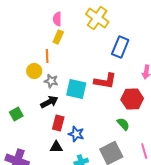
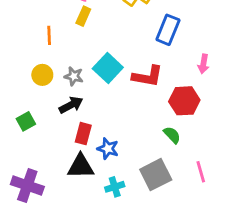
orange line: (47, 56) -> (49, 35), moved
yellow circle: (34, 71) -> (42, 75), moved
cyan square: (76, 89) -> (108, 68), moved, turned 30
black triangle: (56, 147) -> (81, 166), size x1.5

